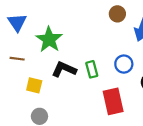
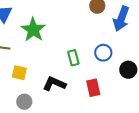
black L-shape: (64, 69) -> (54, 84), moved
red rectangle: (113, 101) -> (93, 88), size x0.7

